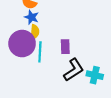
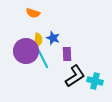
blue star: (32, 17) -> (53, 38), moved
cyan line: (40, 52) -> (43, 59), turned -30

